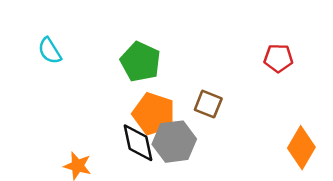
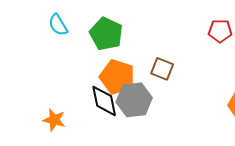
cyan semicircle: (50, 51) -> (58, 25), moved

